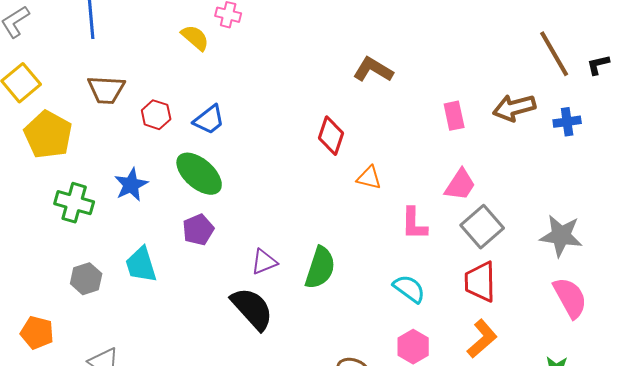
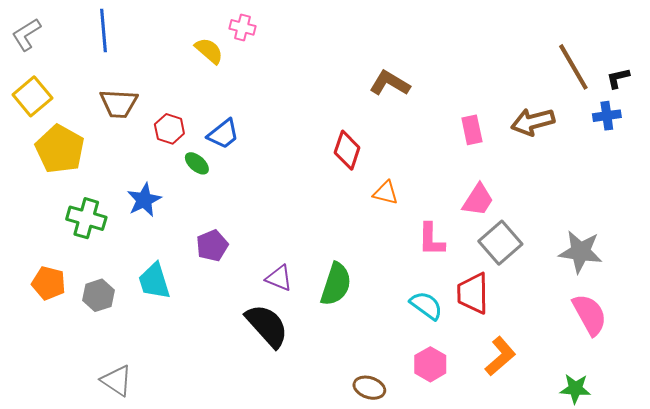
blue cross: (567, 122) -> (607, 116), moved
green ellipse: (199, 174) -> (197, 163), moved, size x0.5
purple triangle: (264, 262) -> (279, 278), turned 44
red trapezoid: (480, 282) -> (473, 293), moved
orange pentagon: (37, 333) -> (49, 283), moved

